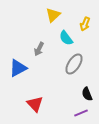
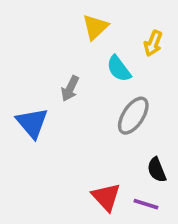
blue triangle: (18, 68) -> (32, 123), turned -42
red triangle: (35, 104) -> (106, 197), moved
purple line: (81, 113) -> (146, 204), turned 40

